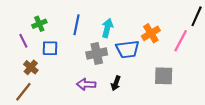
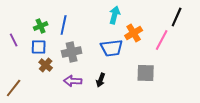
green cross: (39, 24) -> (41, 26), moved
cyan arrow: (107, 28) -> (115, 15), moved
gray cross: (97, 53) -> (72, 52), moved
brown cross: (31, 67) -> (46, 65), moved

